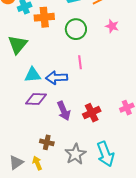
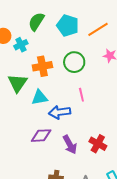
orange cross: (44, 17) -> (42, 66), moved
cyan triangle: (33, 75) -> (40, 98), moved
red cross: (92, 113) -> (98, 144), turned -30

